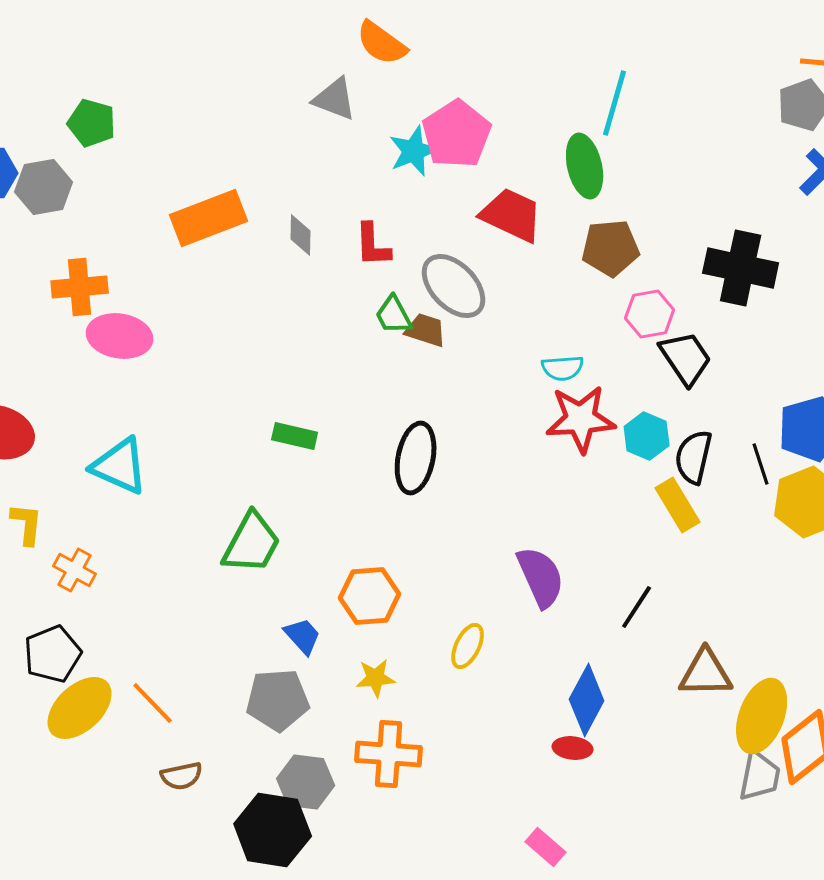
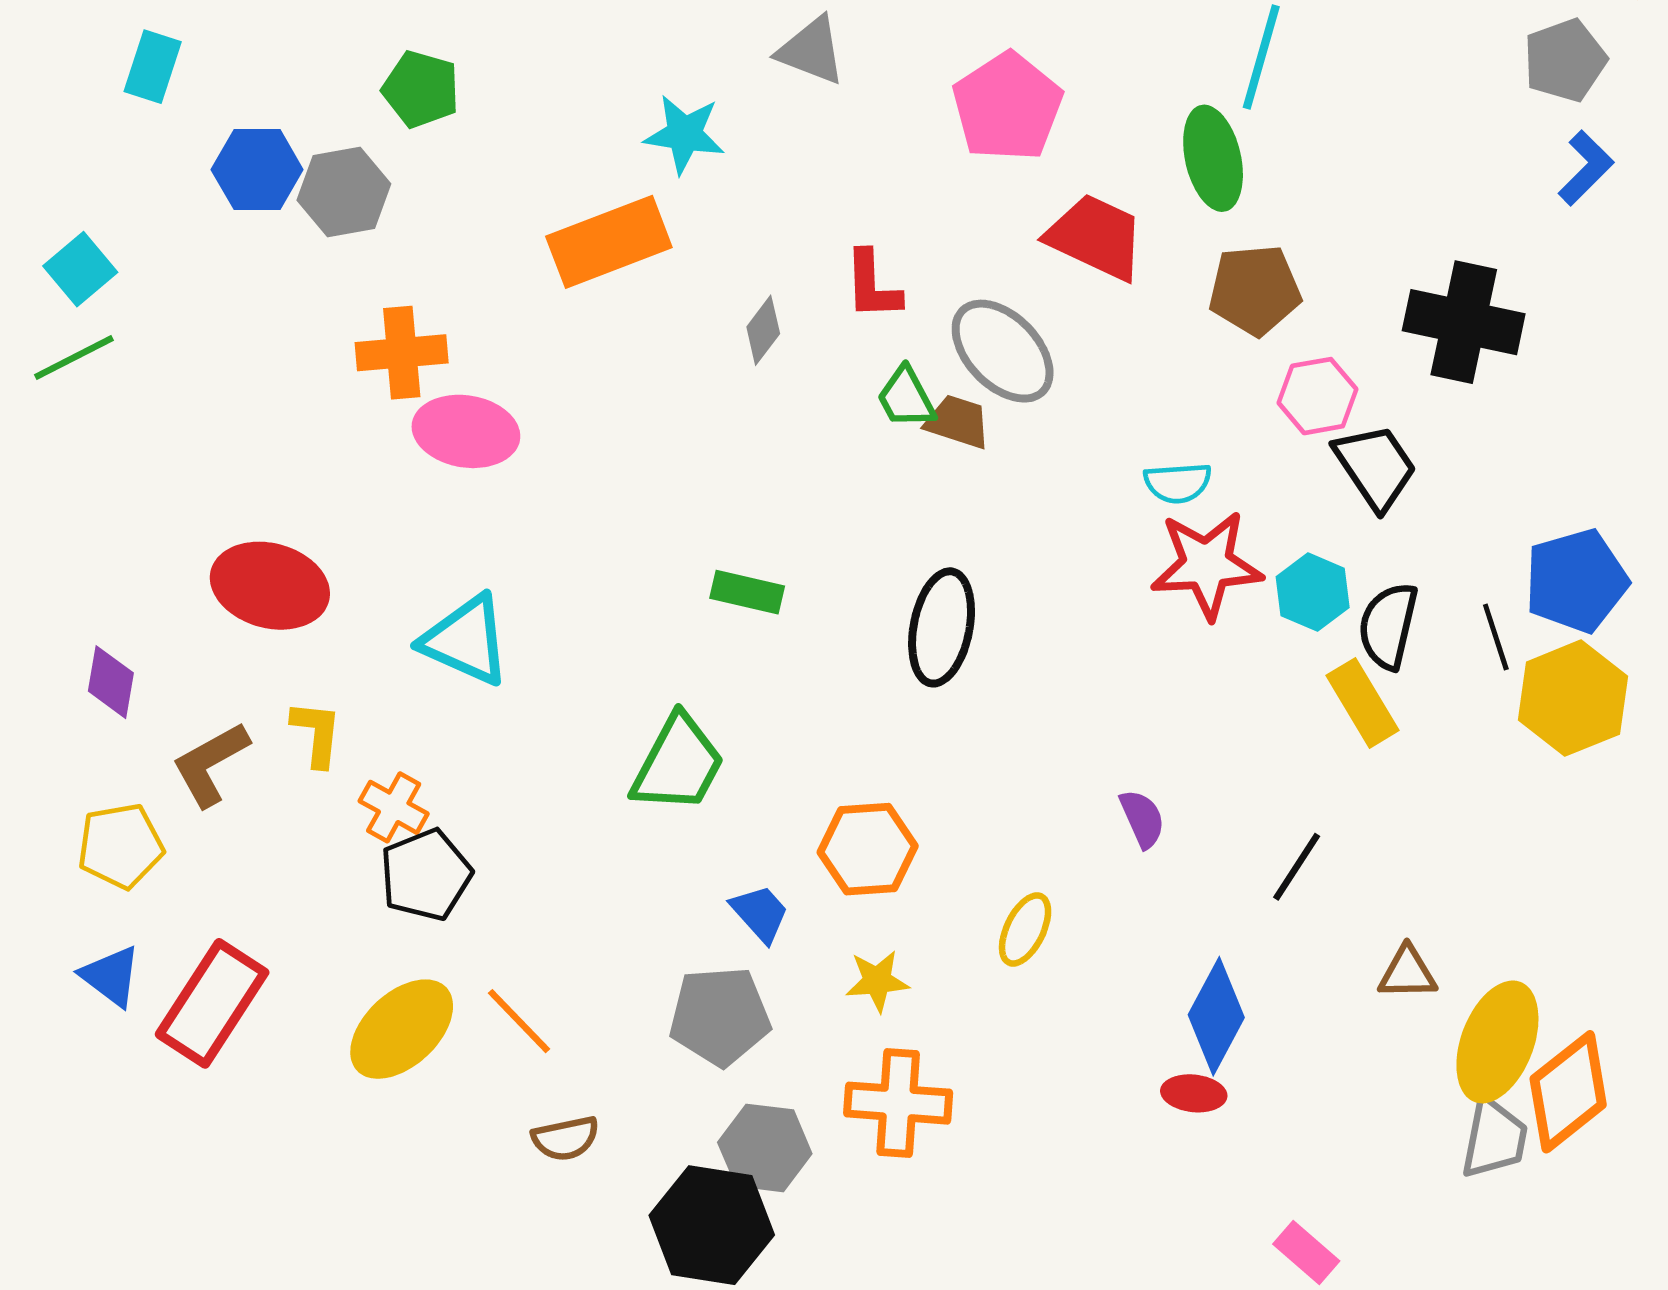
cyan star: (414, 151) -> (684, 134), moved, turned 30
gray diamond: (301, 235) -> (763, 330), moved, turned 36
purple semicircle: (541, 577) -> (1142, 819), size x0.6
black pentagon: (53, 654) -> (426, 875), moved
brown triangle: (706, 673) -> (1407, 973), size x0.7
pink rectangle: (546, 847) -> (1306, 1252), moved

